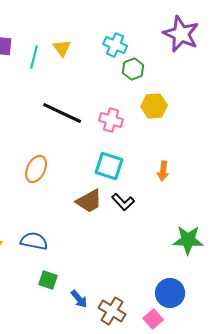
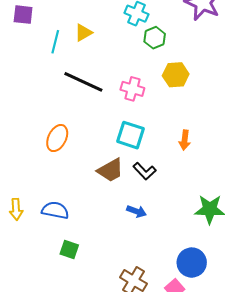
yellow triangle: (62, 48) -> (83, 33), moved, turned 36
cyan line: (34, 57) -> (55, 42), moved
blue arrow: (79, 299) -> (136, 211), moved, turned -30

